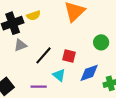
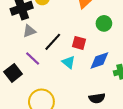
green circle: (101, 42) -> (104, 23), moved
purple line: (39, 87) -> (33, 58), moved, turned 42

